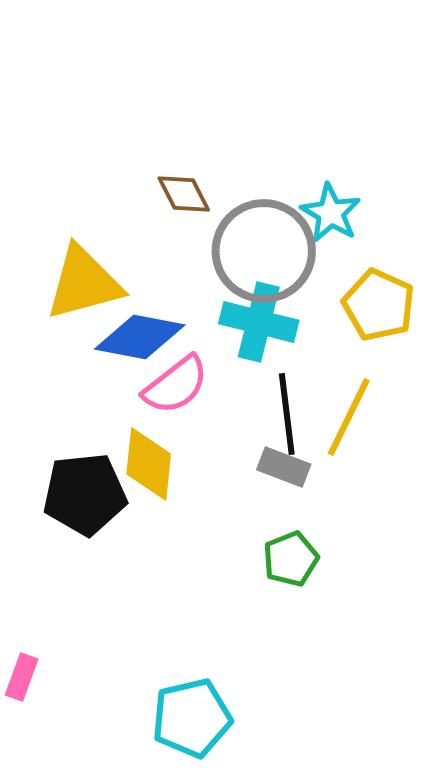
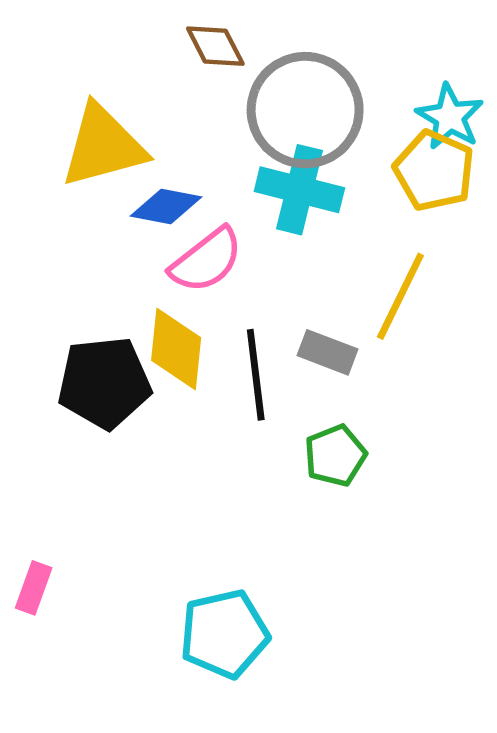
cyan star: (331, 213) -> (450, 117), moved
blue diamond: (140, 337) -> (166, 207), size x0.7
black line: (287, 414) -> (256, 375), moved

